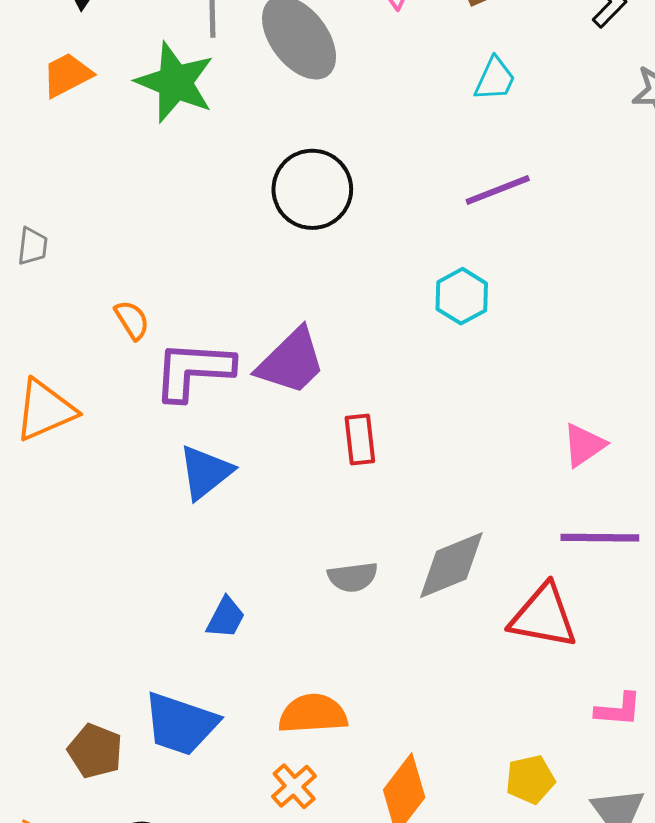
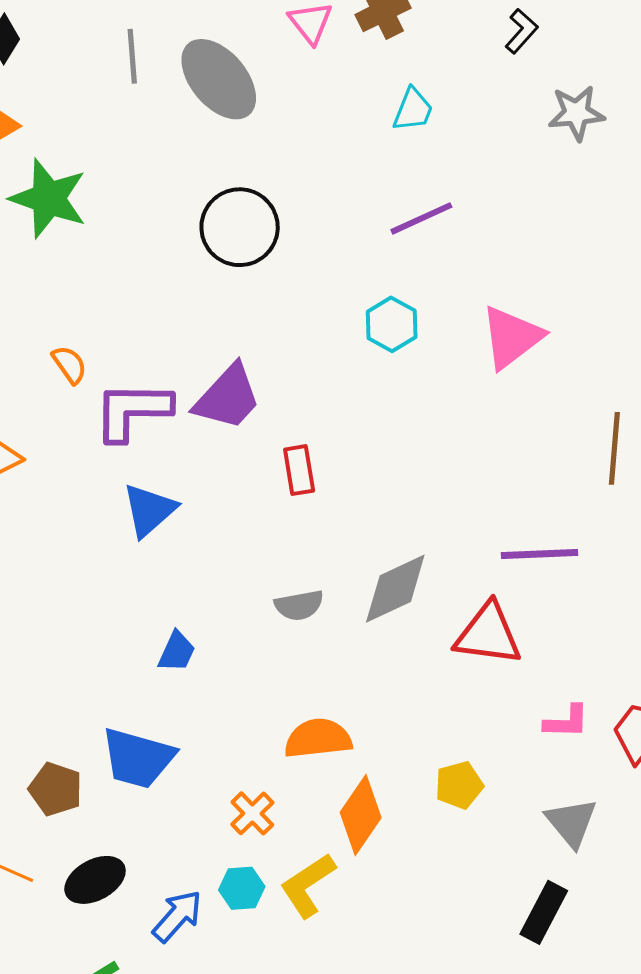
green star: (175, 82) -> (49, 198), moved
pink triangle: (584, 445) -> (512, 337), moved, size x1.5
orange semicircle: (313, 714) -> (318, 738), moved
yellow pentagon: (530, 779) -> (459, 785), moved

